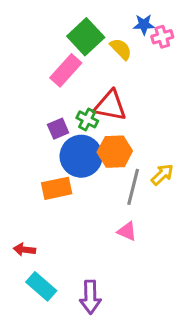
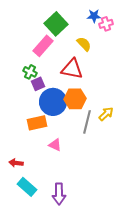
yellow semicircle: (121, 49) -> (84, 44), moved
green cross: (87, 119) -> (30, 72), moved
pink triangle: (127, 231) -> (55, 145), moved

